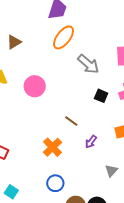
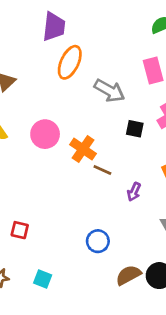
orange cross: (52, 147) -> (83, 149), moved
blue circle: (55, 183) -> (98, 241), moved

